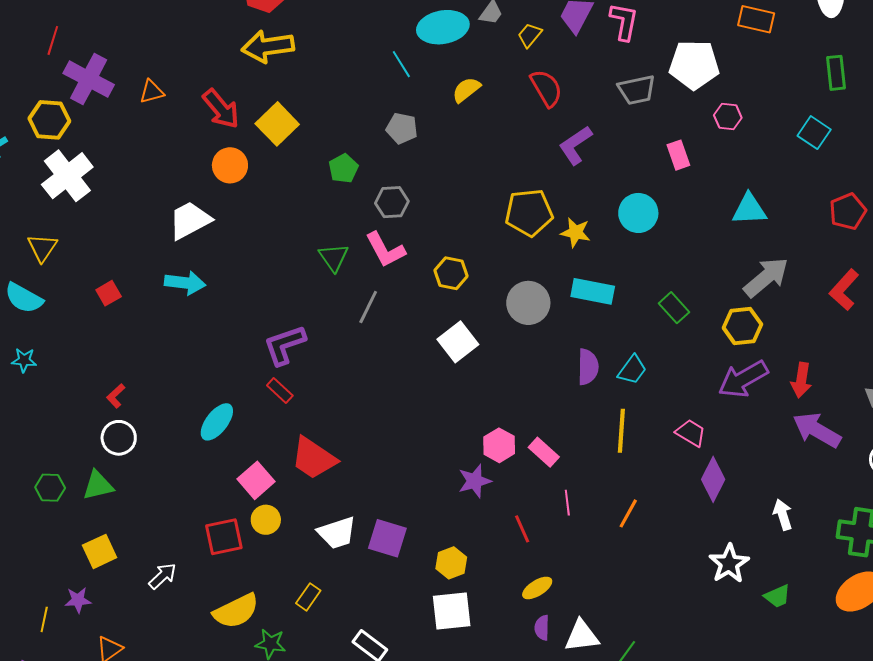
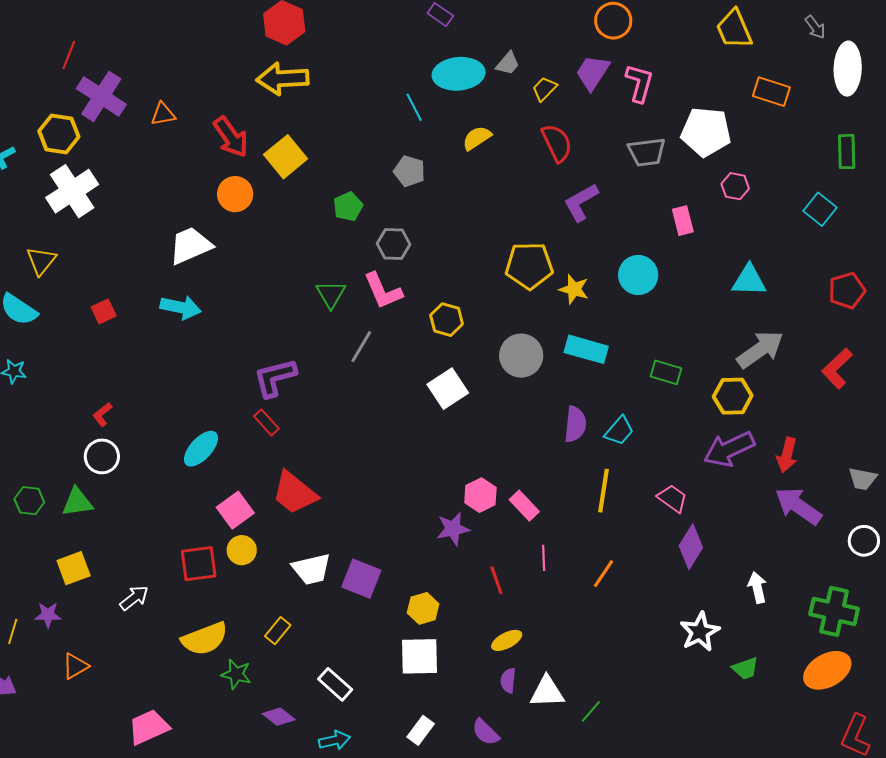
green rectangle: (674, 308) -> (666, 372), turned -36

